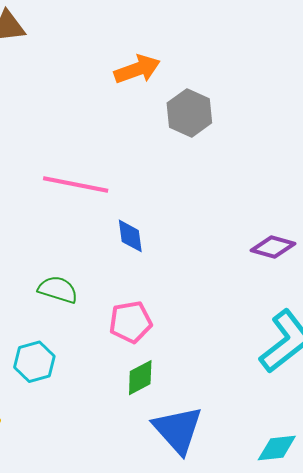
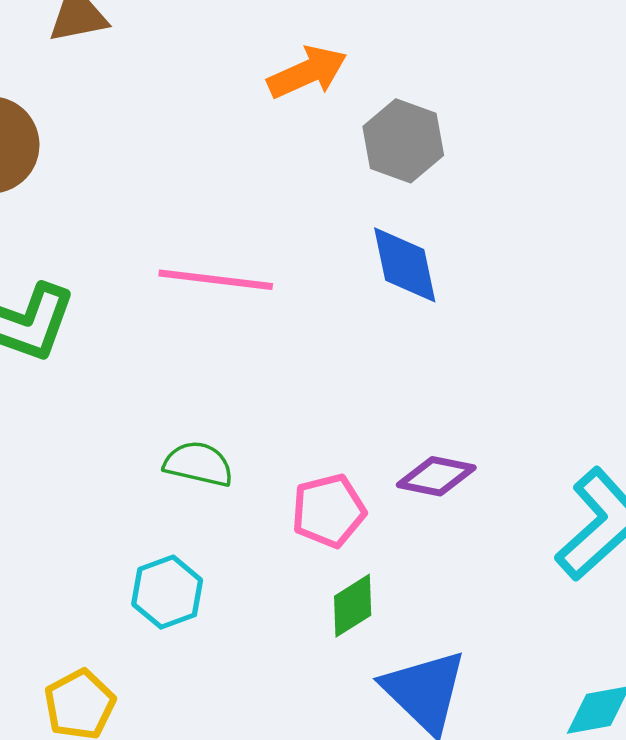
blue diamond: (130, 236) -> (405, 265), moved, size x1.4
purple diamond: (273, 247) -> (436, 476), moved

